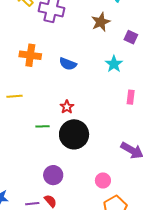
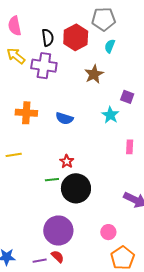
purple square: (131, 37) -> (127, 97), moved
green line: (43, 126) -> (52, 180), moved
purple circle: (53, 175) -> (58, 231), size x1.5

